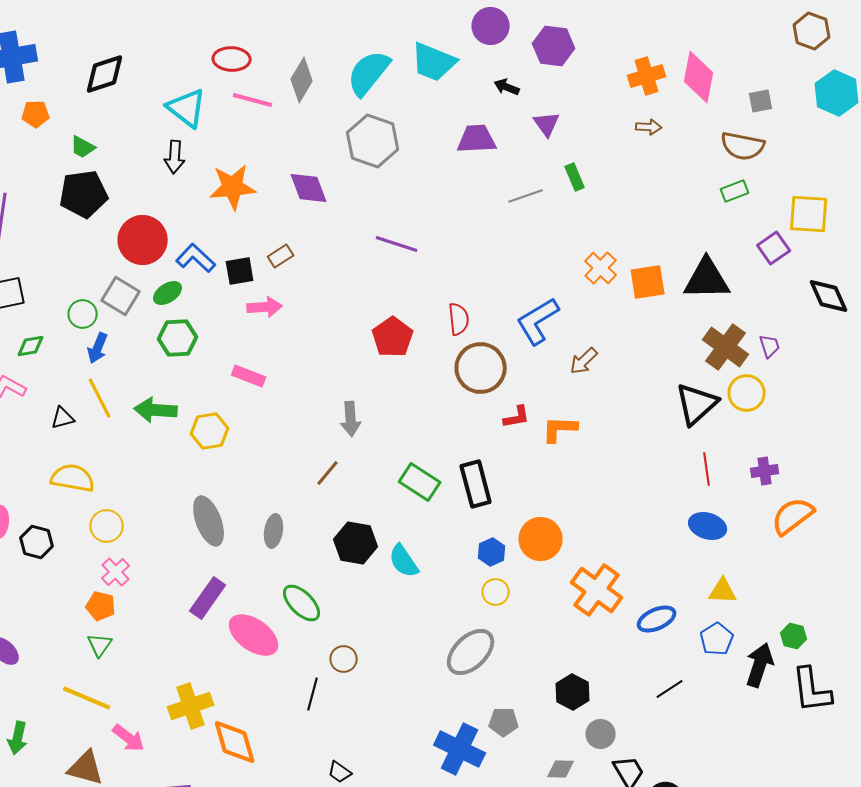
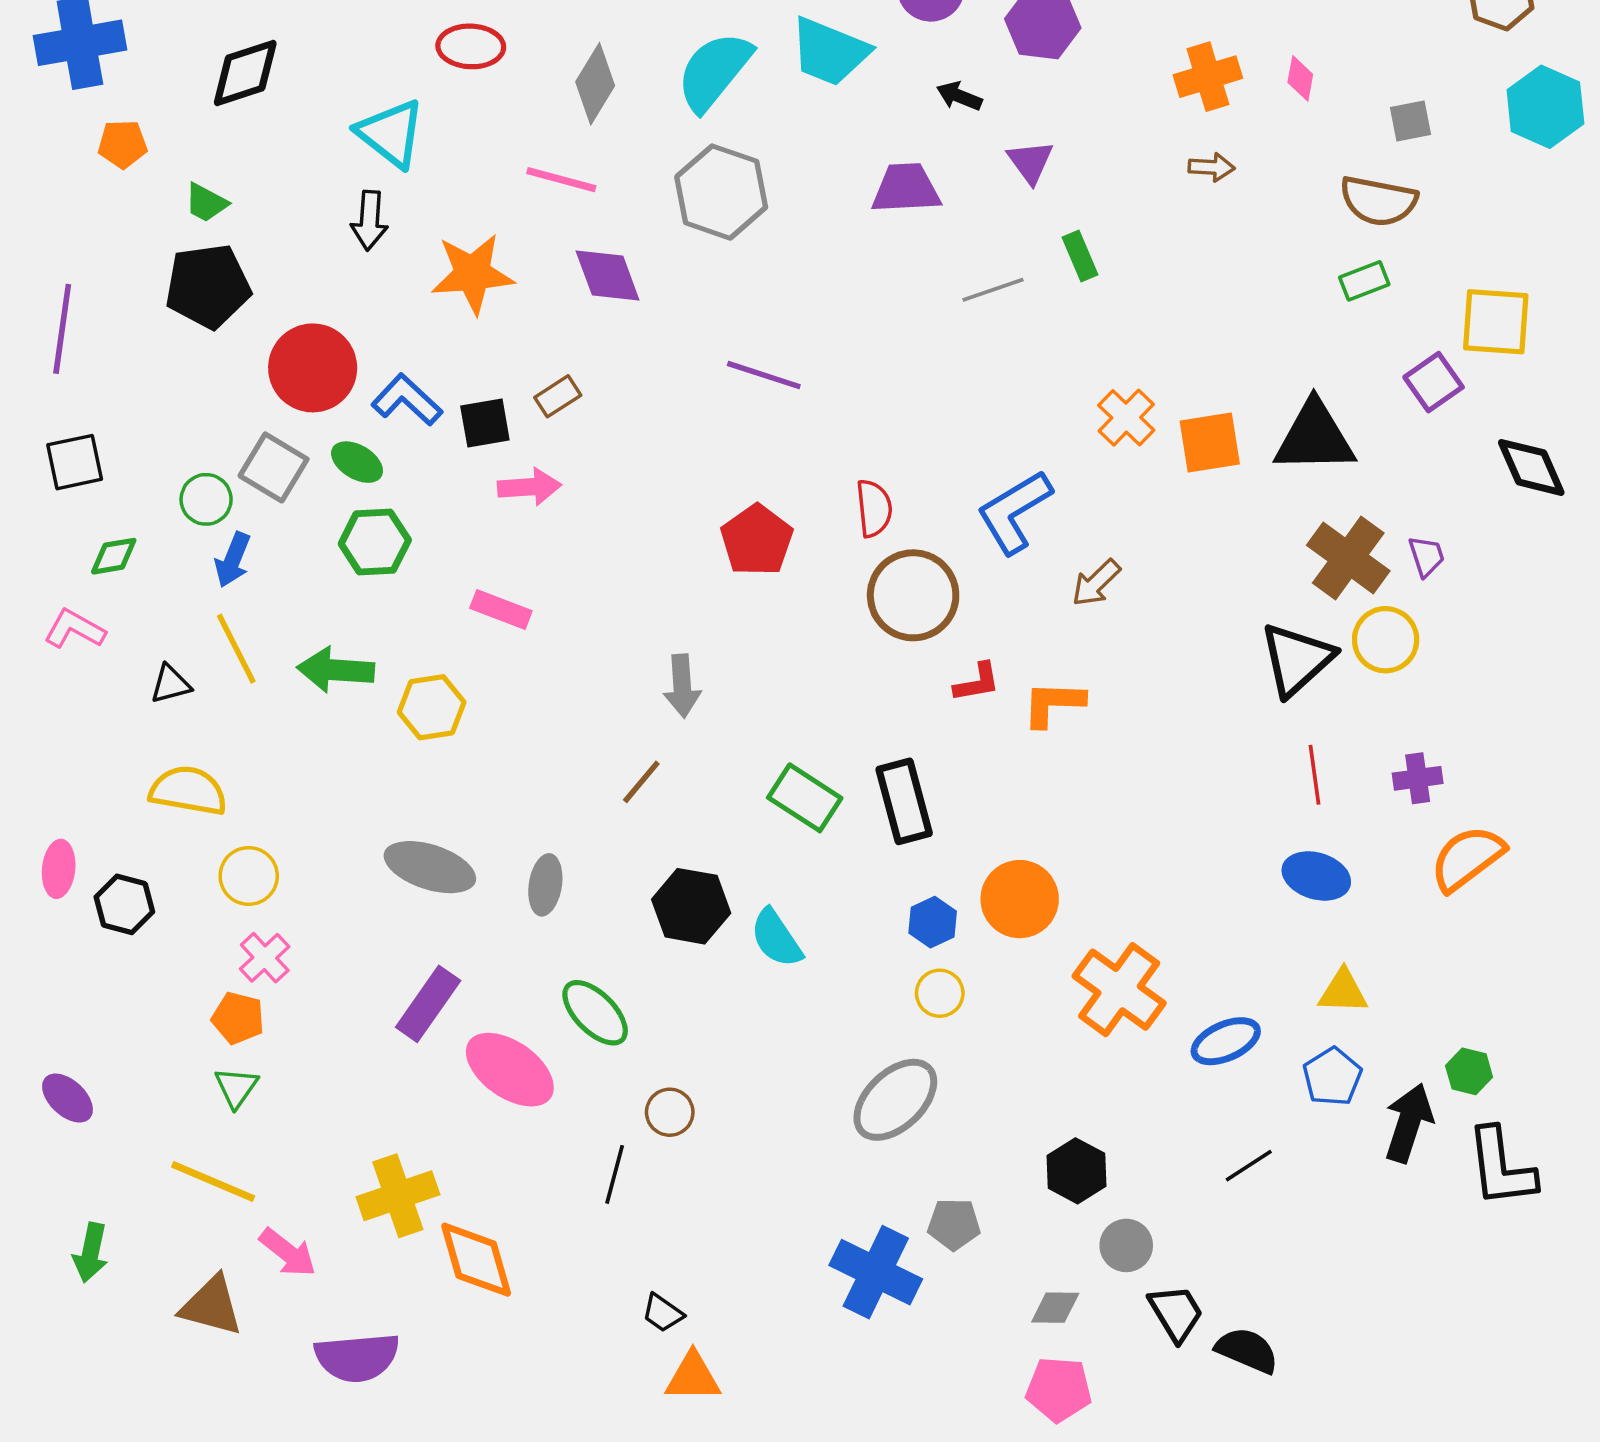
pink diamond: (699, 77) -> (1300, 78), size x0.5
pink line: (253, 100) -> (561, 180), moved
green ellipse: (168, 293) -> (357, 462), turned 64
gray ellipse: (209, 521) -> (430, 867), turned -51

